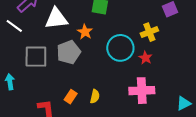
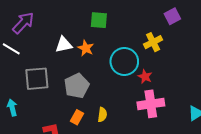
white triangle: (56, 19) -> (64, 45), moved, size x0.7
gray pentagon: (69, 52) -> (77, 86), moved
red star: (145, 58) -> (145, 77), moved

